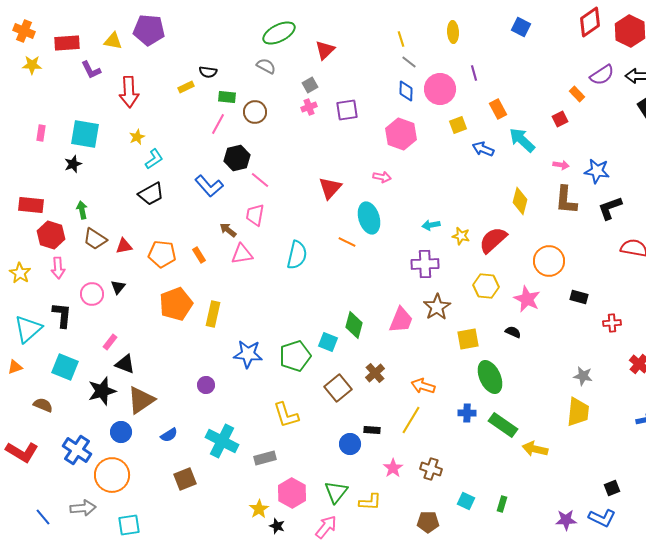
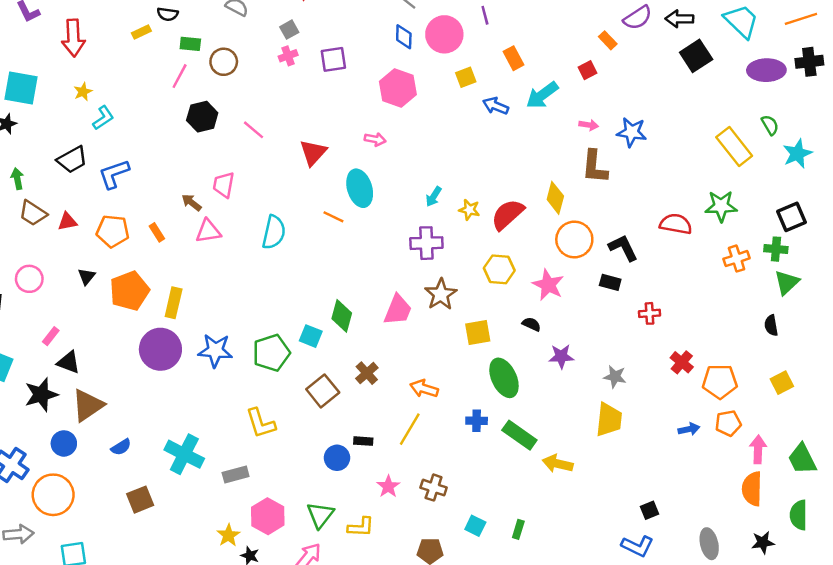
cyan arrow: (522, 140) -> (542, 95), turned -80
pink line: (260, 180) -> (253, 130), moved
blue L-shape: (209, 186) -> (114, 174), moved, turned 112
black trapezoid: (151, 194) -> (72, 160), moved
yellow diamond: (520, 201) -> (555, 198), moved
black L-shape: (610, 208) -> (623, 248), moved, turned 84
cyan arrow: (431, 225) -> (434, 197), turned -48
black triangle: (118, 287) -> (86, 276), moved
purple circle: (206, 385) -> (160, 349), moved, size x2.0
purple star: (566, 520) -> (561, 356), moved

